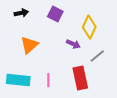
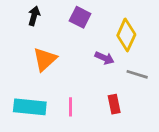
black arrow: (21, 13) -> (34, 16), turned -64
gray line: (97, 56) -> (137, 74), turned 56
red rectangle: (80, 78) -> (114, 104), size x0.6

